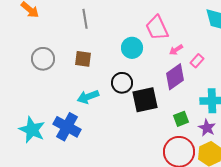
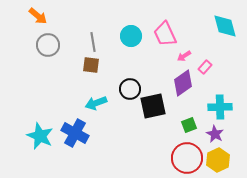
gray line: (85, 19) -> (93, 42), moved
cyan circle: (132, 48) -> (131, 36), moved
gray circle: (43, 59) -> (48, 45), moved

